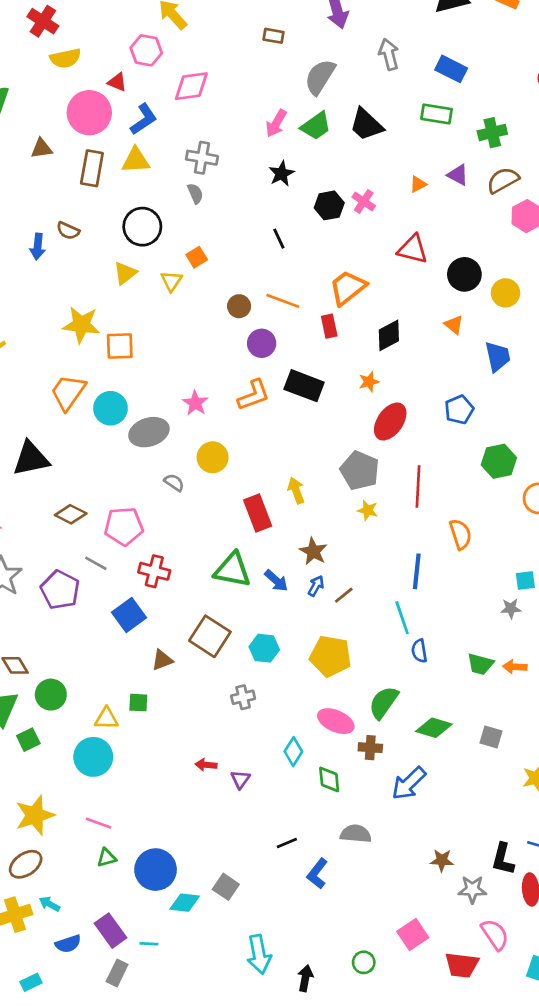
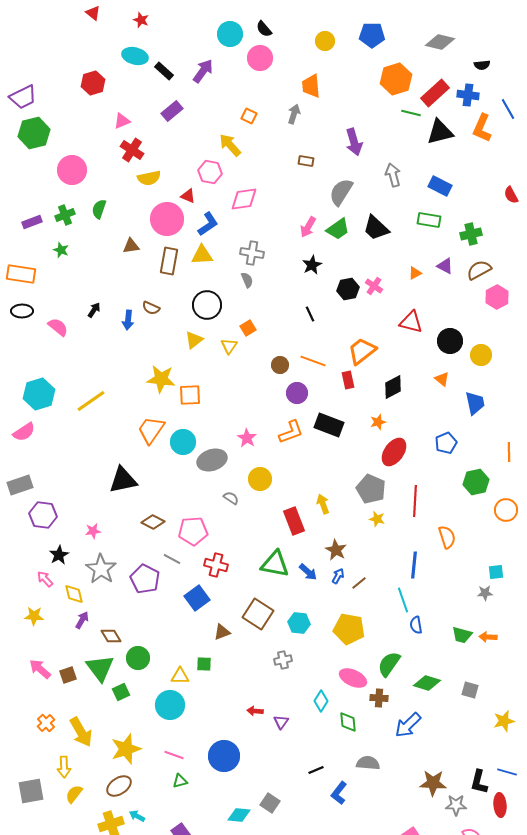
brown star: (442, 860) -> (433, 783), size x1.5
blue circle: (156, 870) -> (224, 756), moved

